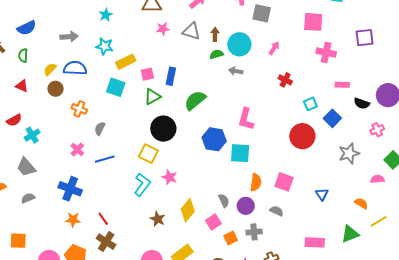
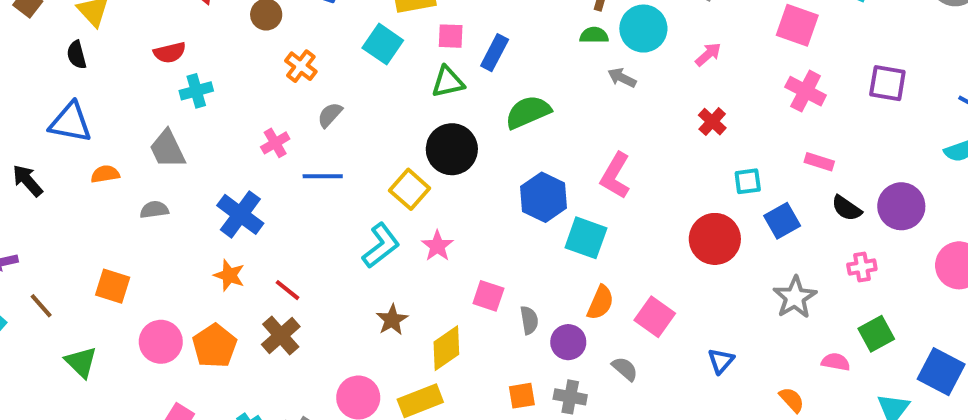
gray star: (349, 153) -> (795, 297), turned -30
yellow diamond: (188, 210) -> (446, 348), moved
red line: (103, 219) -> (288, 290), turned -32
pink square: (213, 222) -> (488, 296), moved, turned 35

